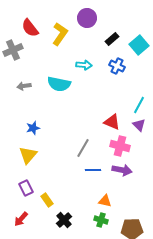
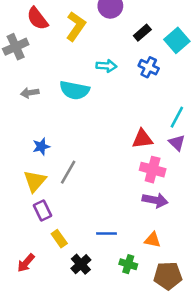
red triangle: (112, 122) -> (142, 139), turned -30
gray line: (83, 148) -> (68, 172), moved
blue line: (93, 170) -> (106, 233), moved
purple rectangle: (26, 188) -> (43, 210), moved
orange triangle: (105, 201) -> (153, 240), moved

